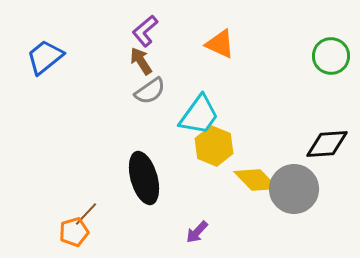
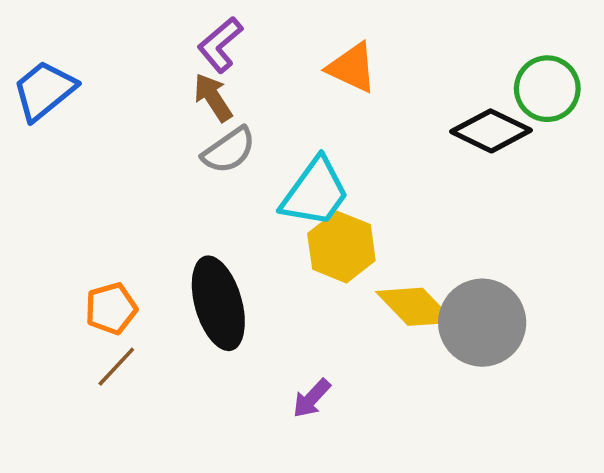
black diamond: (327, 144) -> (491, 131), moved, turned 30
orange pentagon: (74, 232) -> (111, 309), moved

